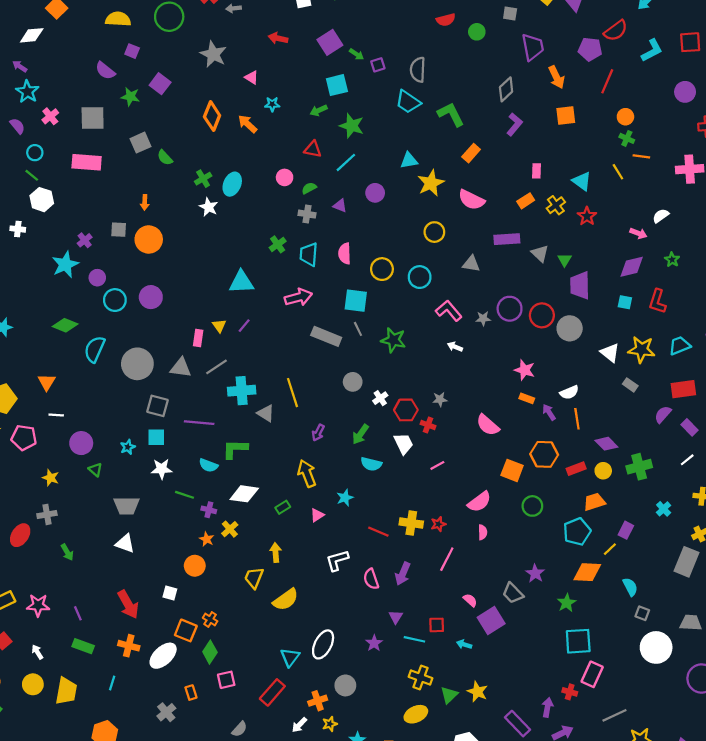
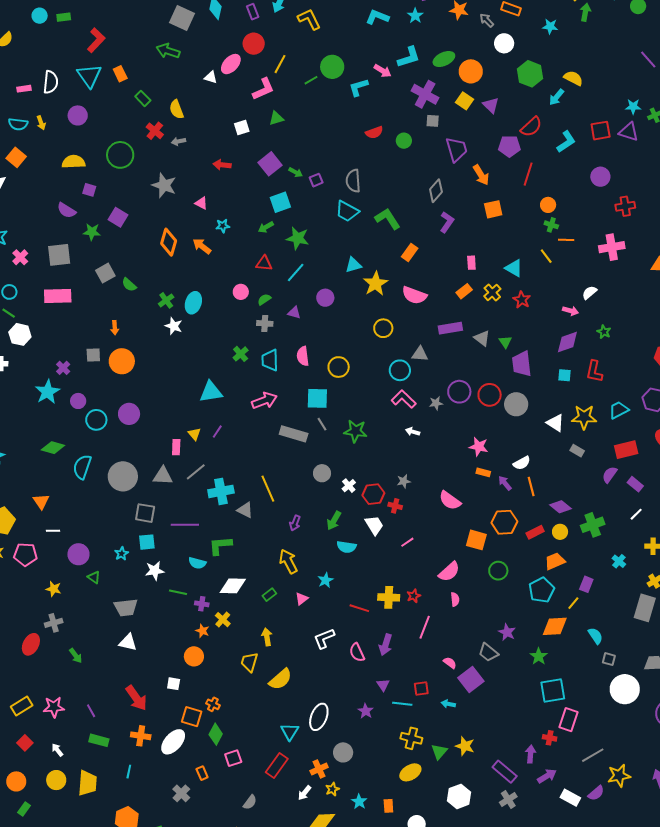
cyan circle: (420, 277) -> (400, 370), moved

